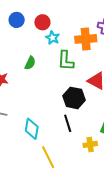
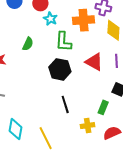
black hexagon: (74, 98) -> (60, 69), moved
cyan diamond: (32, 129) -> (16, 129), moved

